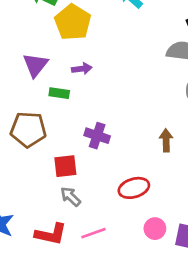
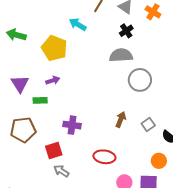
yellow pentagon: (73, 22) -> (54, 48), moved
brown arrow: (166, 140) -> (121, 119), turned 35
red ellipse: (134, 188) -> (104, 157), turned 35

